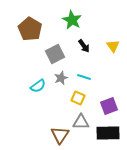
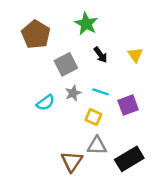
purple square: (109, 106) -> (128, 105), moved
black rectangle: (108, 133) -> (129, 159), turned -30

